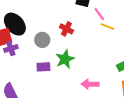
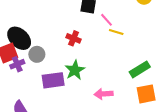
gray circle: (42, 40) -> (37, 54), moved
purple rectangle: (43, 67) -> (53, 80), size x1.5

